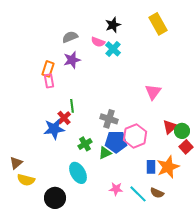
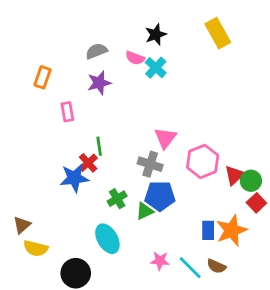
orange rectangle: (48, 69) -> (43, 77), moved
pink triangle: (153, 92) -> (165, 138), moved
pink hexagon: (135, 136) -> (203, 161), moved

